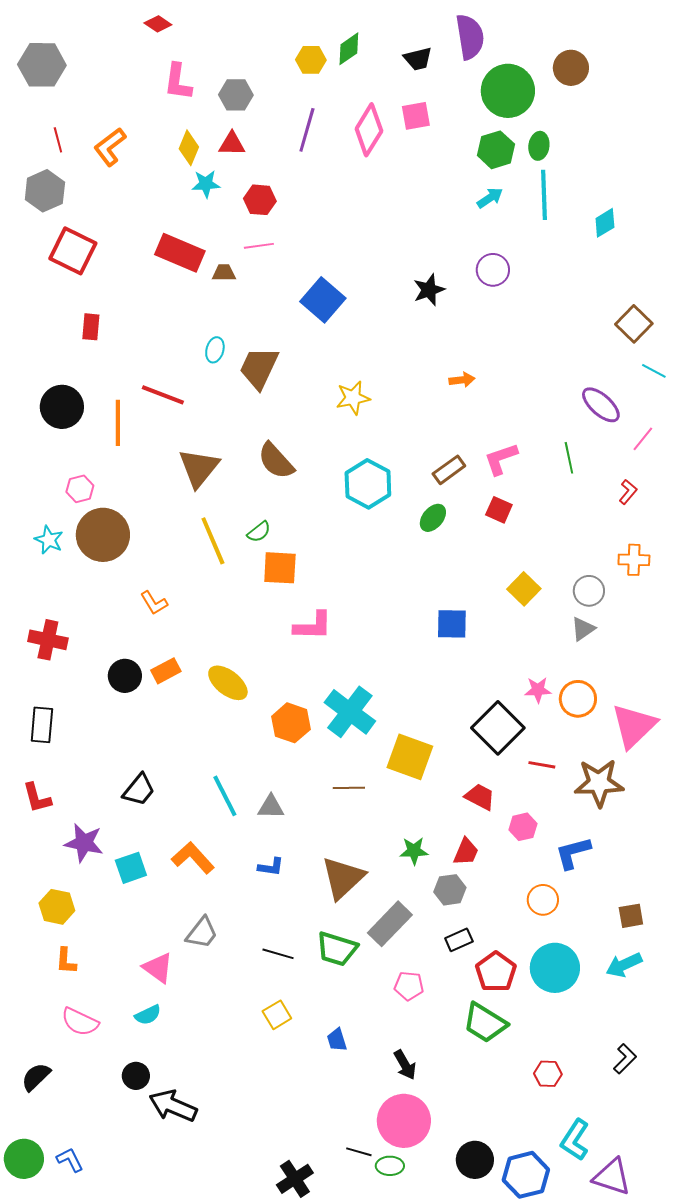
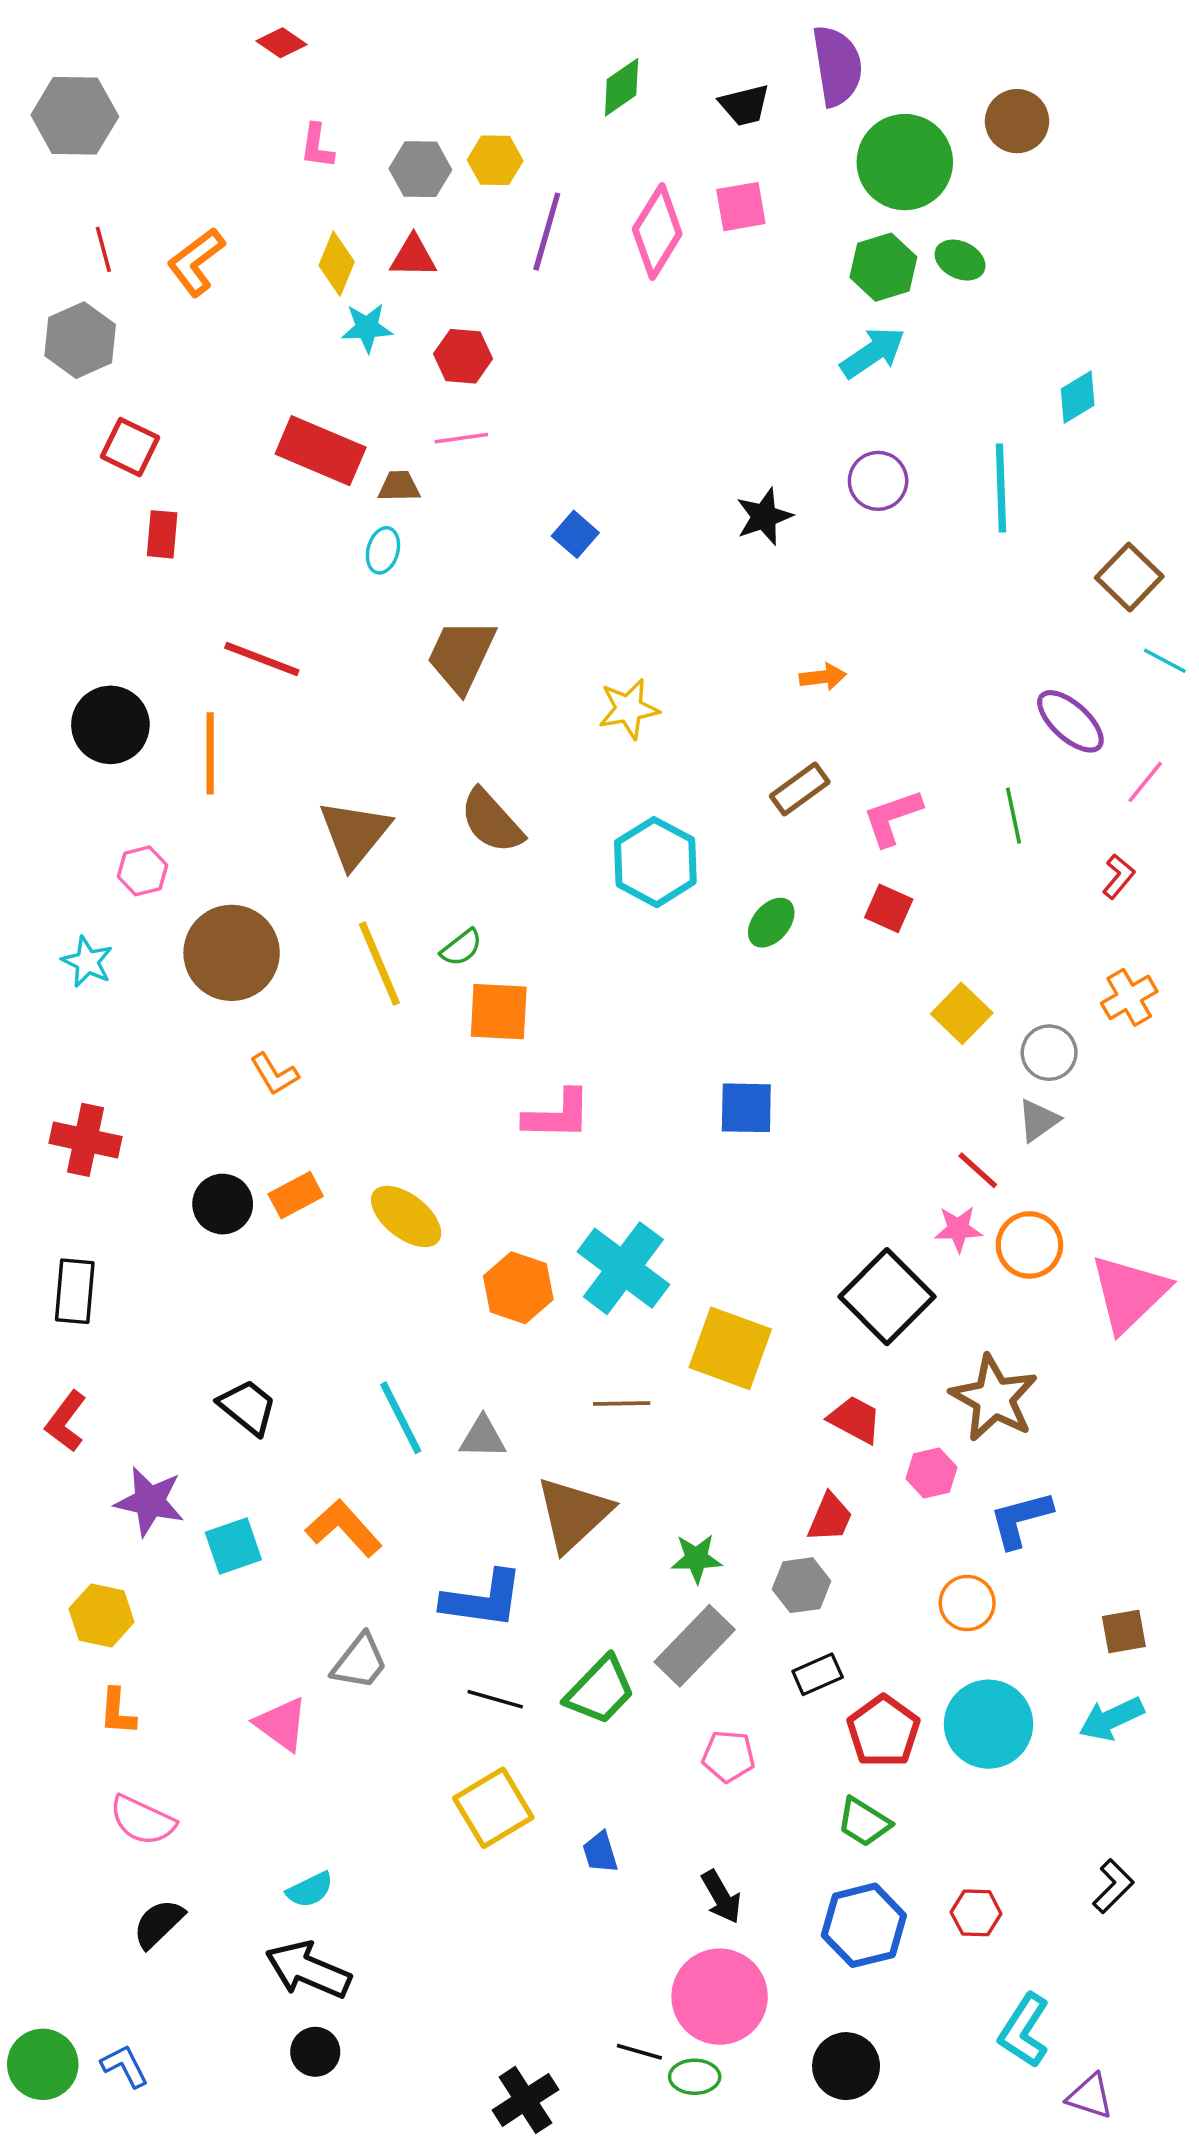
yellow hexagon: (311, 60) -> (495, 160), moved
pink L-shape: (178, 82) -> (317, 146), size x0.7
green ellipse: (539, 146) -> (960, 260), turned -72
cyan line: (544, 195) -> (1001, 488), moved
cyan arrow: (490, 198) -> (873, 353), size x1.4
red square: (73, 251) -> (130, 447), size x0.7
blue square: (323, 300) -> (575, 534), size x0.6
red rectangle: (91, 327) -> (162, 534), moved
cyan ellipse: (215, 350) -> (383, 550), moved
red line: (163, 395) -> (262, 659), moved
brown rectangle: (449, 470) -> (800, 789), moved
brown circle: (103, 535) -> (232, 953), moved
orange cross: (634, 560) -> (1129, 997), turned -32
yellow square: (524, 589) -> (962, 1013), moved
blue square: (452, 624) -> (746, 1108), moved
red line: (542, 765) -> (978, 1170), moved, turned 32
brown star: (599, 783) -> (994, 1398), moved, turned 30
black trapezoid: (139, 790) -> (248, 1407), turned -90
red L-shape: (37, 798) -> (66, 1421), turned 52
green star: (414, 851) -> (696, 1558), moved
blue L-shape: (271, 867) -> (483, 1599), moved, size x1.8
brown triangle: (343, 878) -> (574, 1514), moved
green trapezoid: (337, 949) -> (600, 1690), turned -63
cyan semicircle: (148, 1015) -> (310, 1890), moved
yellow square: (277, 1015) -> (493, 1808), size x1.5
green trapezoid: (485, 1023) -> (864, 1822), size x0.7
black circle: (136, 1076) -> (315, 2052), moved
black semicircle: (36, 1077) -> (159, 1924), moved
blue hexagon: (526, 1175) -> (864, 1925), moved
purple triangle: (612, 1177) -> (1090, 2096), size x0.7

